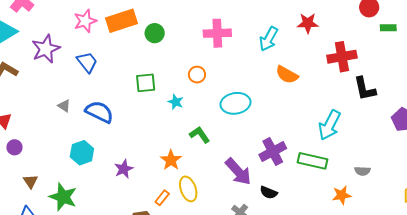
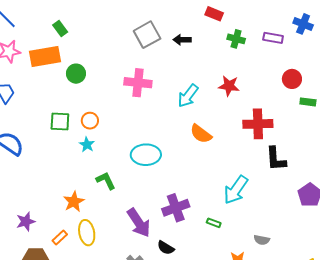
orange circle: (197, 75) -> (90, 121), moved
green rectangle: (312, 161) -> (214, 223), size x0.5
purple star: (124, 169) -> (26, 221), moved

